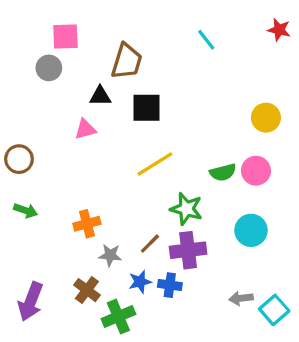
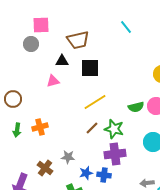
brown trapezoid: (127, 61) -> (78, 40), turned 60
green arrow: (26, 210) -> (17, 130), turned 80
orange cross: (87, 224) -> (40, 127), moved
brown line: (150, 244) -> (92, 128), moved
brown cross: (87, 290) -> (45, 168), moved

